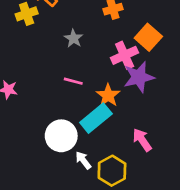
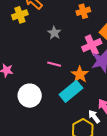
white circle: (61, 136) -> (30, 96), moved
white arrow: (83, 160) -> (94, 116), moved

